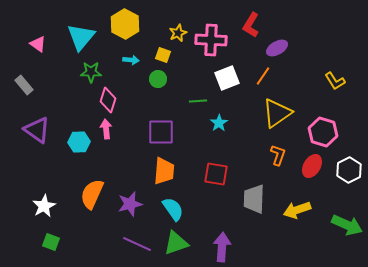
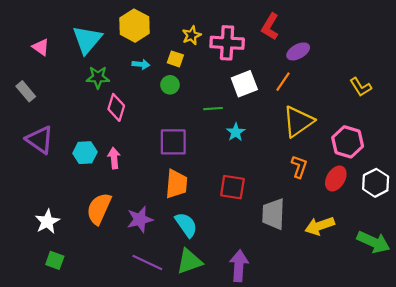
pink arrow: (106, 129) -> (114, 158), moved

